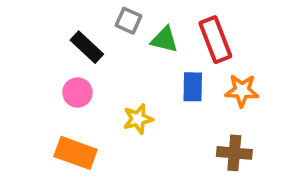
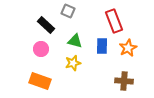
green triangle: (164, 40) -> (75, 41), moved
orange star: (242, 91) -> (128, 48), turned -30

